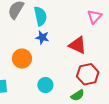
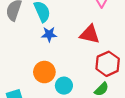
orange circle: (22, 59) -> (44, 72), moved

